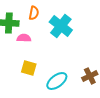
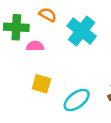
orange semicircle: (34, 13) -> (48, 15), turned -72

